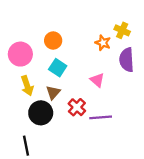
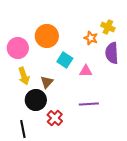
orange circle: (53, 41) -> (47, 36), size x1.5
cyan square: (58, 68) -> (65, 60), moved
pink triangle: (97, 80) -> (86, 71), turned -40
red cross: (77, 107) -> (55, 118), moved

